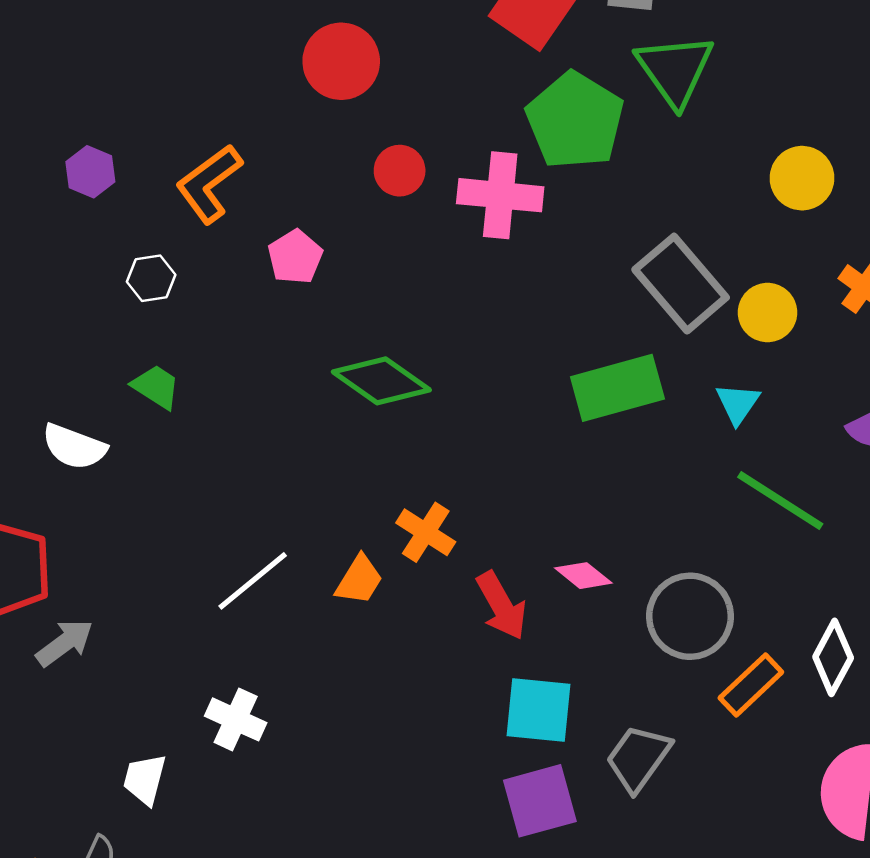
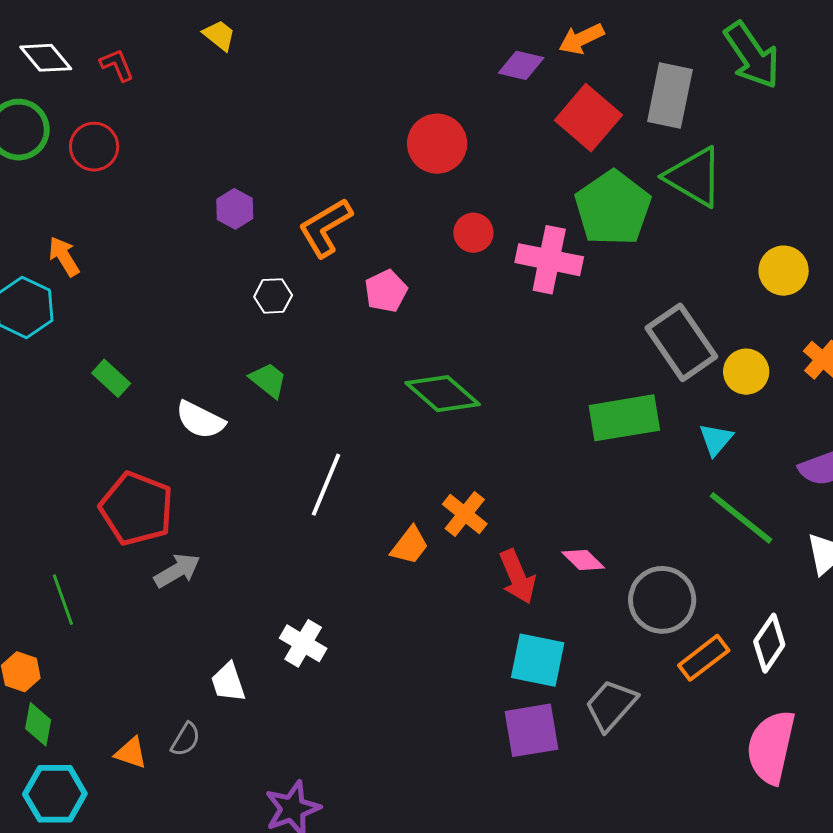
green triangle: (675, 70) -> (694, 177), turned -30
white line: (253, 581) -> (326, 485), moved, turned -34
white trapezoid: (145, 779) -> (228, 682), turned -39

